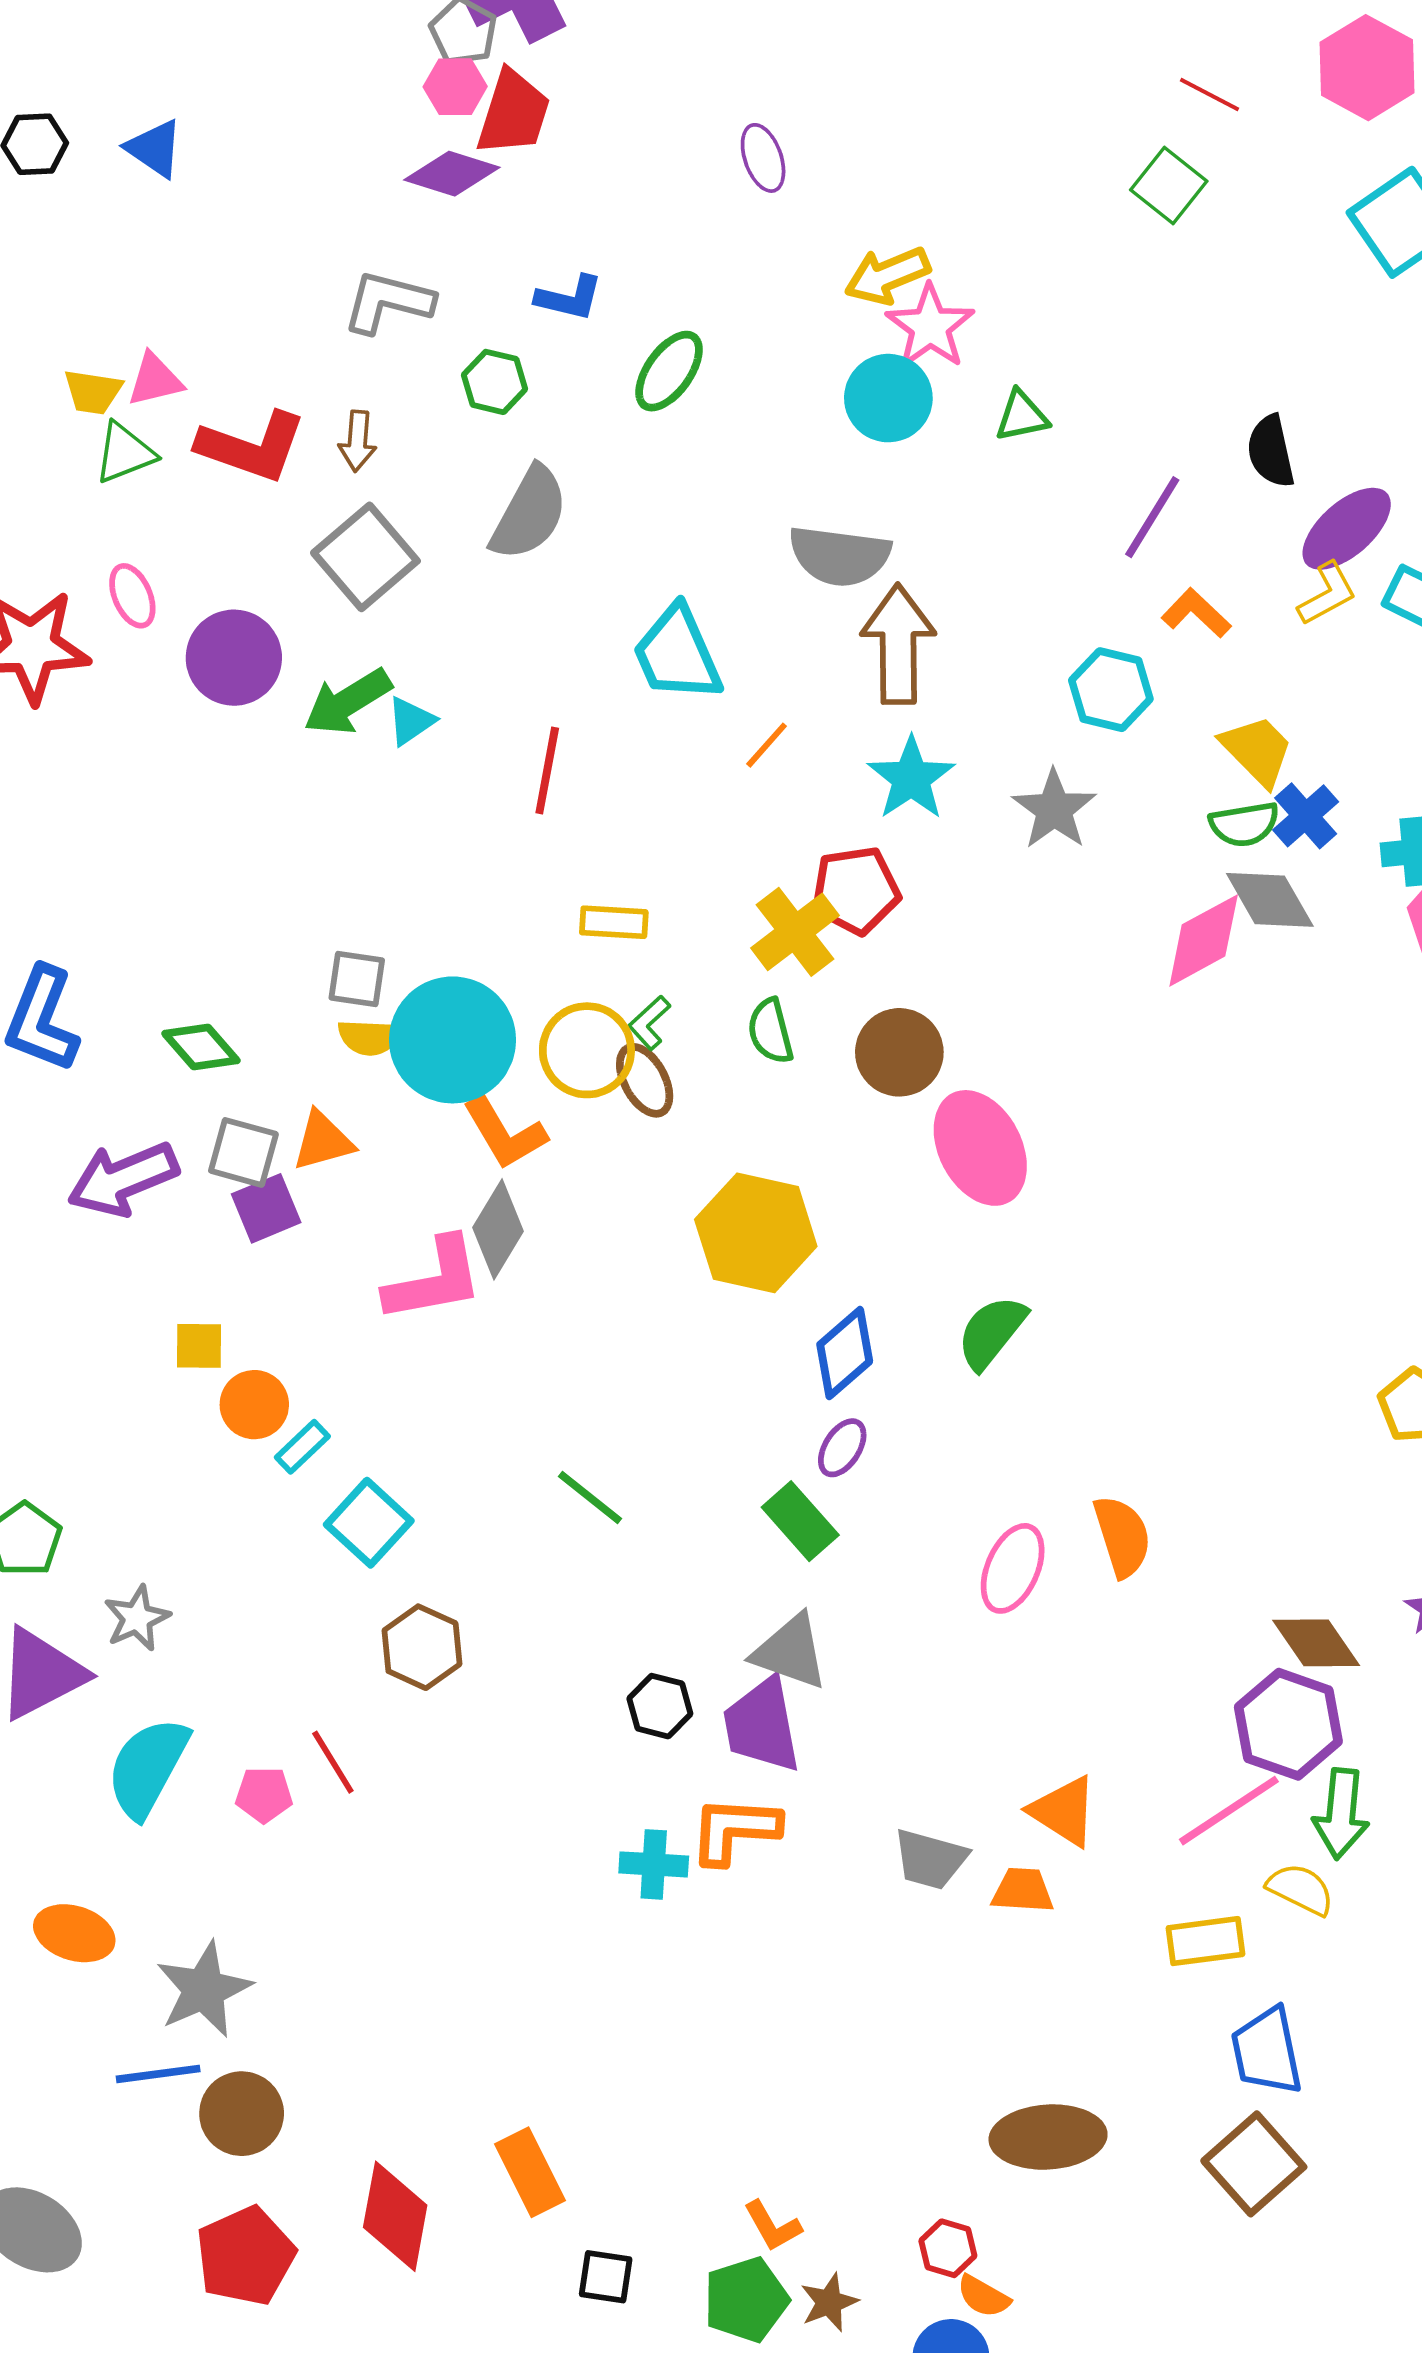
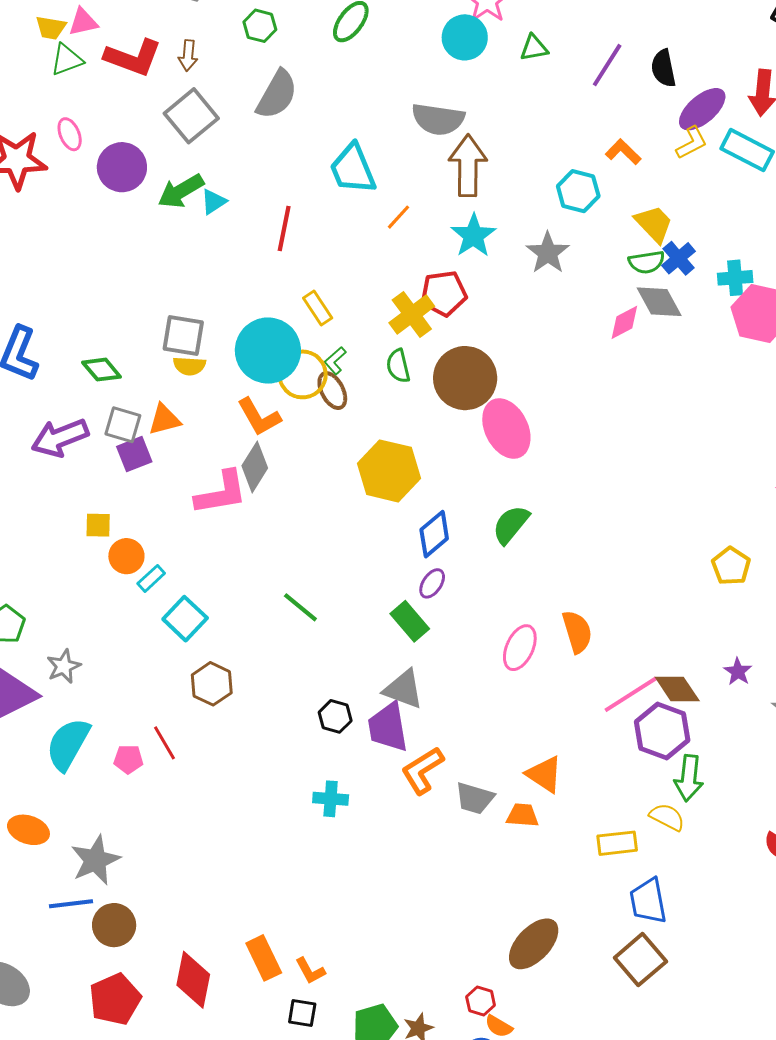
purple line: (1152, 517) -> (607, 65), moved
yellow rectangle: (614, 922) -> (318, 308), turned 52
pink diamond: (1204, 940) -> (624, 322), size x0.7
gray square: (357, 979) -> (183, 335), size x1.4
cyan circle: (453, 1040) -> (268, 351), moved
brown circle: (899, 1052) -> (465, 378), size x1.4
pink line: (1229, 1811) -> (631, 694), moved
orange L-shape: (735, 1830) -> (422, 770), moved, turned -36
brown ellipse: (1048, 2137) -> (534, 944), turned -44
orange L-shape: (773, 2226) -> (310, 971), moved

